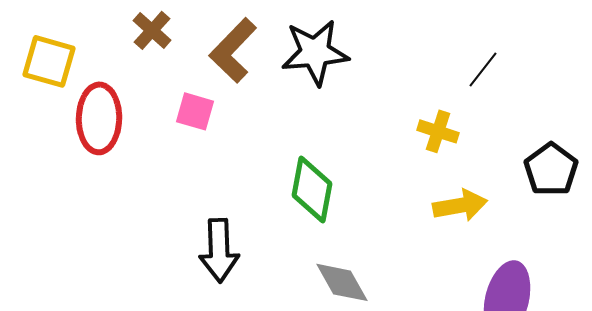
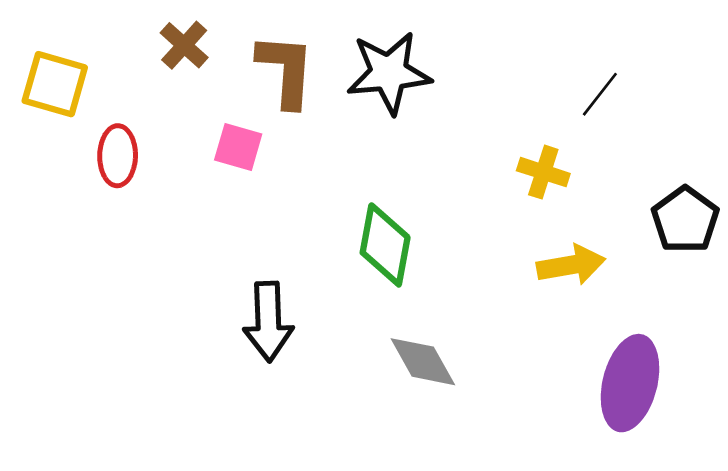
brown L-shape: (233, 50) -> (286, 70), turned 140
red ellipse: (99, 118) -> (118, 156), size x0.7

